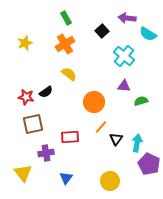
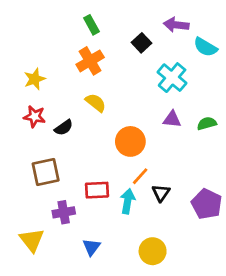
yellow star: (25, 43) -> (35, 79), moved
red star: (26, 97) -> (35, 116), moved
green semicircle: (141, 101) -> (207, 123), moved
cyan arrow: (137, 143) -> (128, 201), moved
purple pentagon: (149, 164) -> (207, 204), moved

